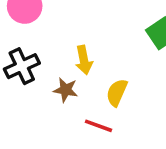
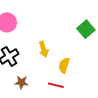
brown star: (66, 90) -> (21, 82), moved

